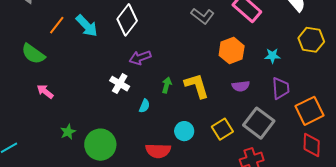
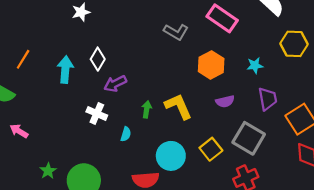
white diamond: (127, 20) -> (98, 59), moved, size x0.7
cyan arrow: (87, 26) -> (65, 70), moved, turned -125
cyan circle: (184, 131) -> (171, 156), size x1.4

